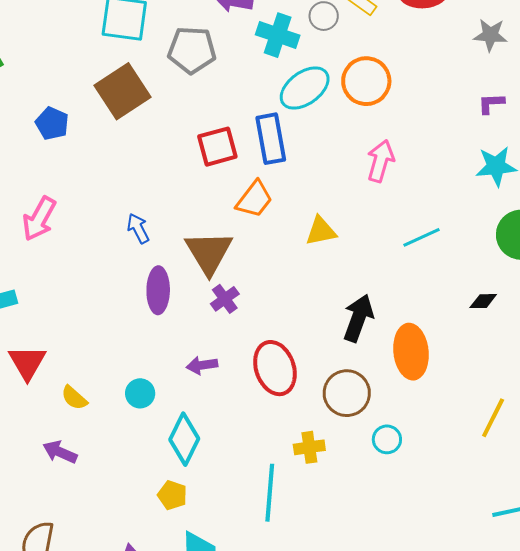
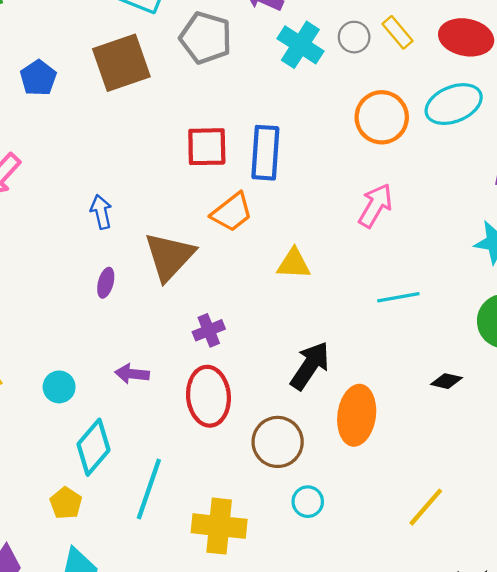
cyan ellipse: (305, 88) -> (454, 104), moved
purple ellipse: (158, 290) -> (106, 283), size x0.6
purple cross: (225, 299) -> (209, 330), moved
yellow cross: (309, 447) -> (219, 526), moved, size x1.6
cyan line: (270, 493) -> (149, 489), moved

